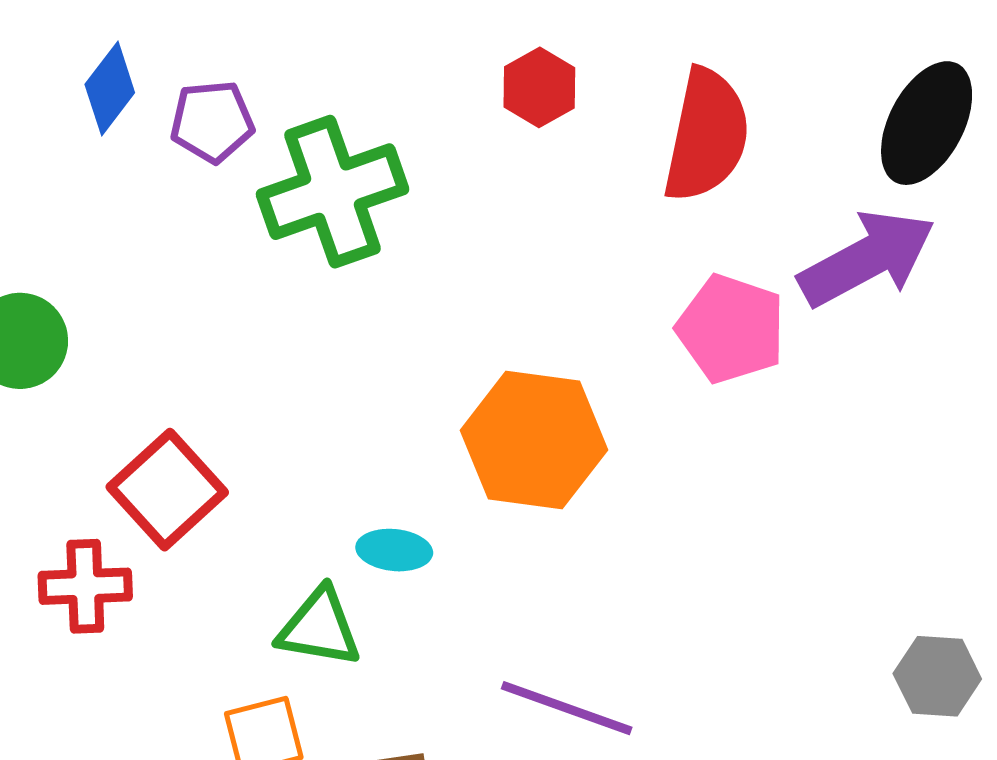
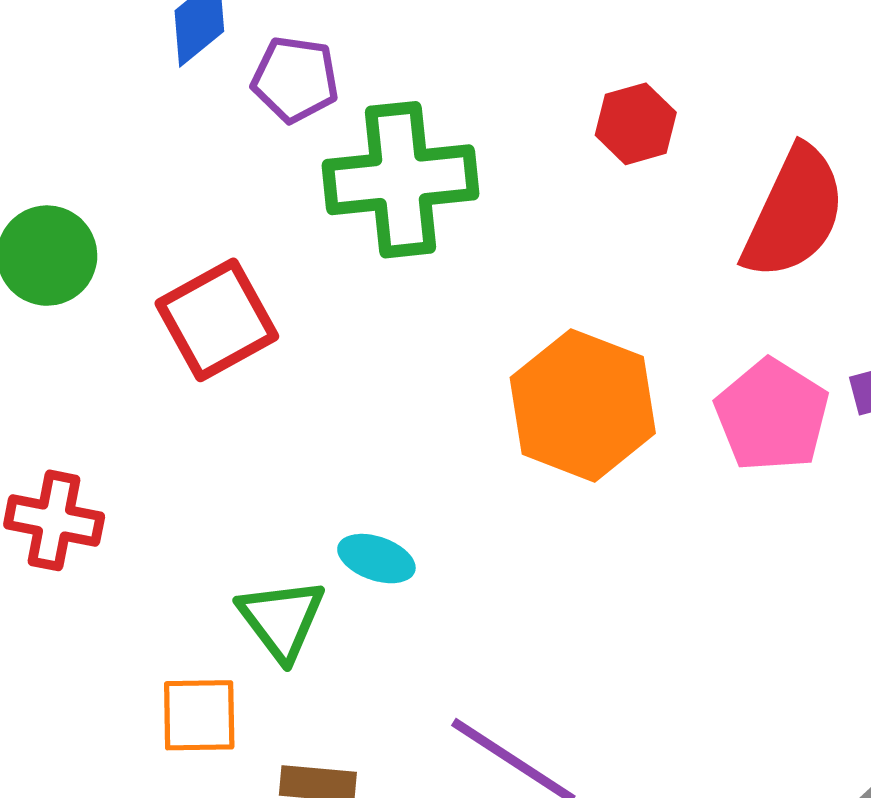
orange hexagon: (534, 440) -> (583, 405), moved
red square: (167, 490) -> (217, 320), moved
green triangle: (319, 628) -> (282, 619), turned 30

